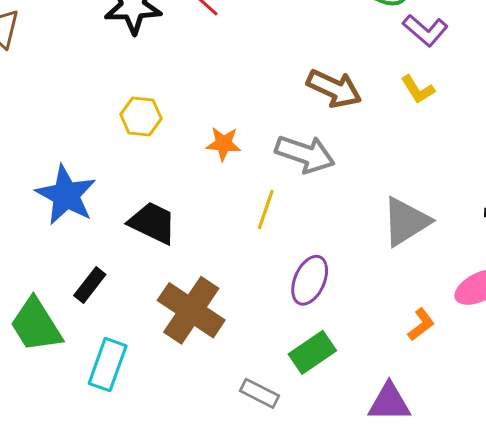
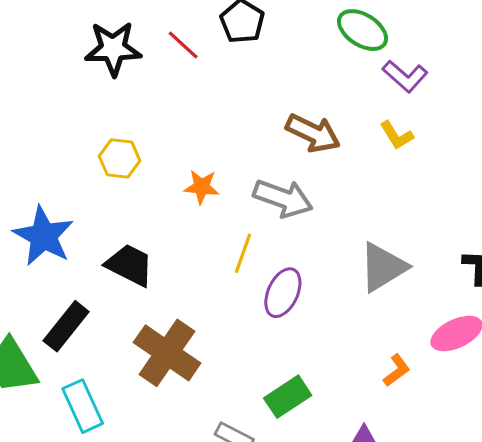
purple ellipse: (310, 280) -> (283, 293), moved
black rectangle: (90, 285) -> (66, 326), size x1.4
cyan rectangle: (108, 365) -> (83, 406), turned -45

